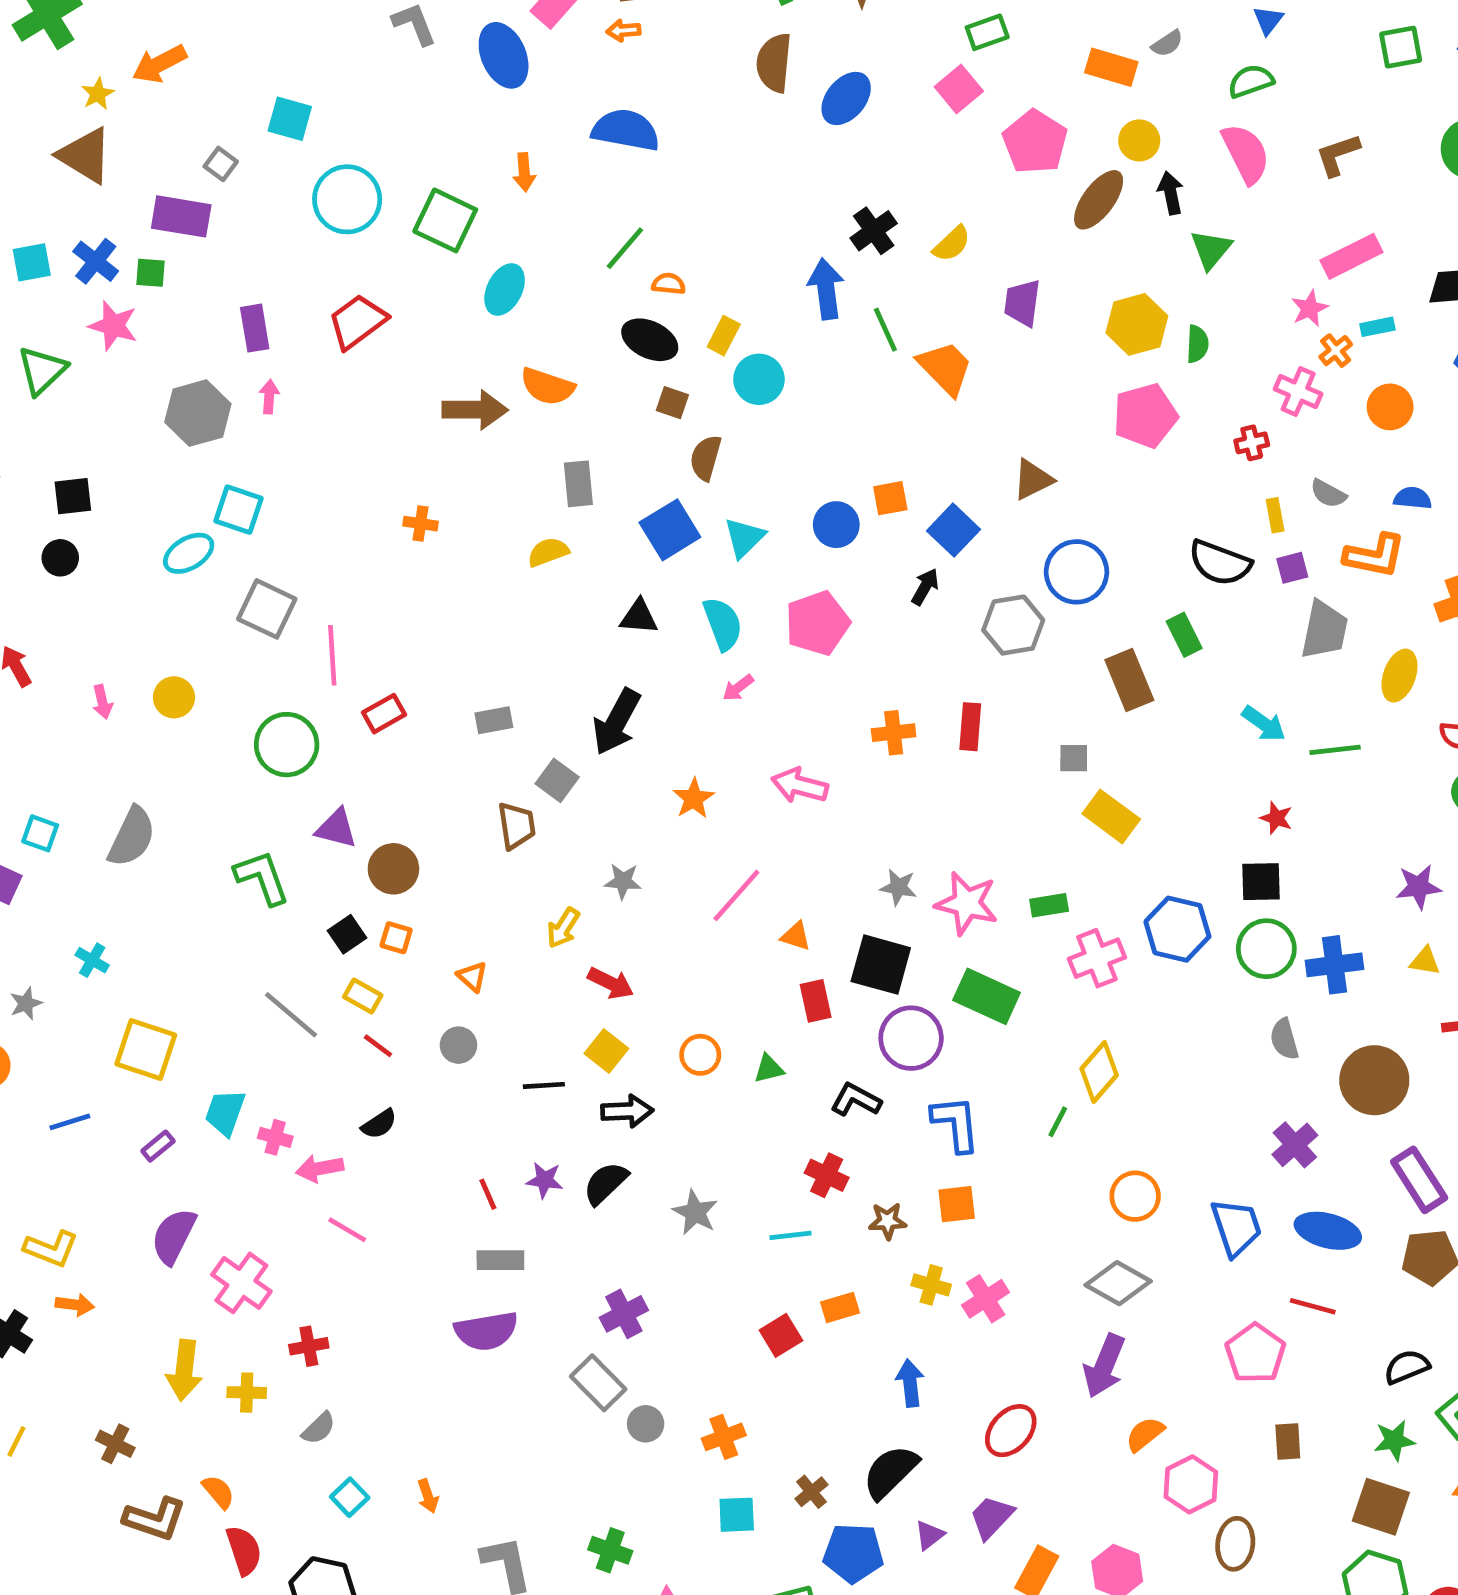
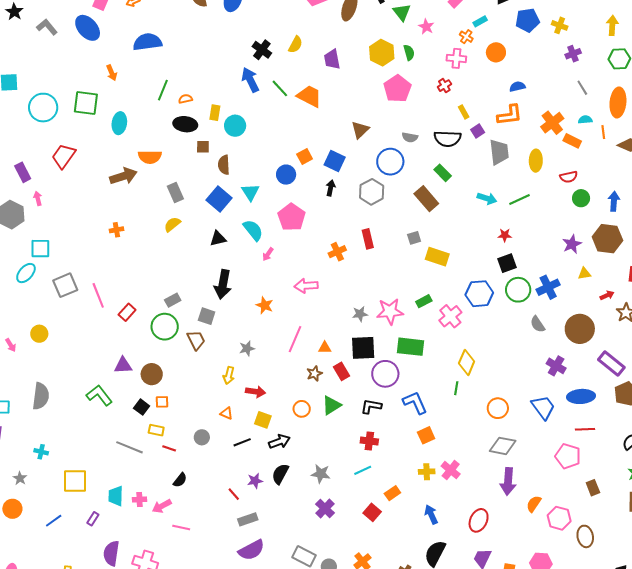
pink star: (1310, 308) -> (426, 27), moved
gray semicircle: (1328, 493) -> (410, 137), moved
gray square: (267, 609) -> (65, 285), turned -30
green circle: (287, 745) -> (165, 327), moved
orange triangle: (472, 977) -> (226, 413), moved
green triangle: (769, 1069) -> (331, 405), size x1.5
brown star: (888, 1221) -> (314, 374), moved
purple cross: (624, 1314) -> (325, 508), moved

